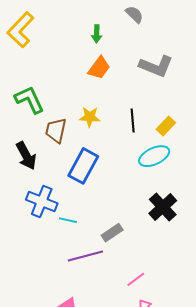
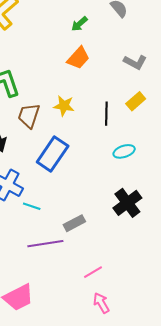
green arrow: (97, 34) -> (79, 24), turned 42
gray L-shape: (156, 66) -> (135, 62), size x0.7
yellow rectangle: (166, 126) -> (136, 101), moved
cyan ellipse: (154, 156) -> (124, 151), size x0.7

